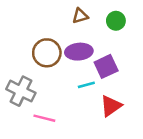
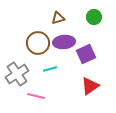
brown triangle: (80, 16) -> (58, 18), moved
cyan line: (86, 85) -> (50, 69), moved
gray cross: (21, 91) -> (17, 74), turned 30

